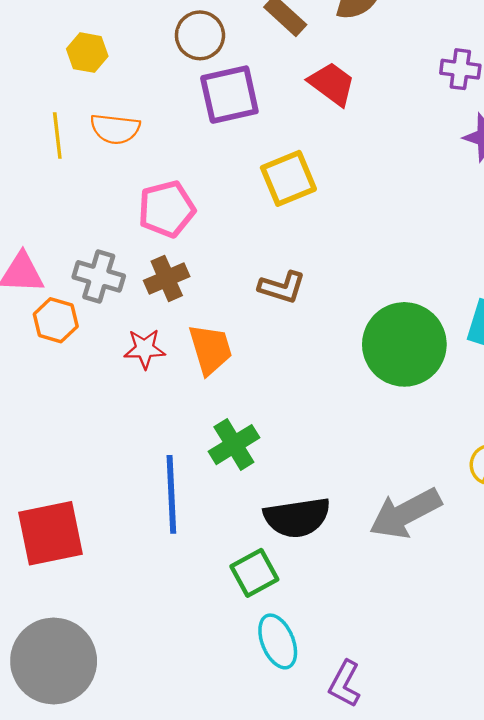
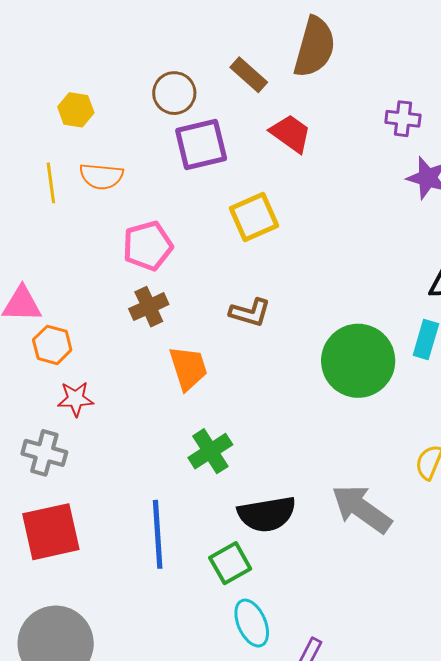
gray cross: (99, 276) -> (44, 453), moved
red star: (145, 349) -> (76, 399), moved
blue line: (171, 494) -> (158, 534), moved
gray arrow: (405, 513) -> (362, 509), turned 64

